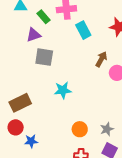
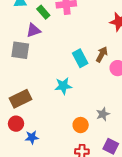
cyan rectangle: (83, 30) -> (80, 58), moved
gray square: (44, 57) -> (20, 50), moved
gray star: (107, 129) -> (103, 114), moved

